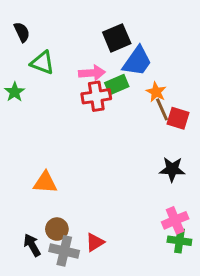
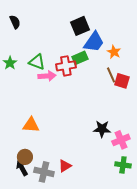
green triangle: (42, 63) -> (37, 62), moved
pink arrow: (92, 73) -> (47, 76), moved
orange star: (156, 92) -> (114, 52), moved
black star: (172, 169) -> (102, 129), moved
pink cross: (175, 220) -> (121, 140), moved
brown circle: (57, 229) -> (25, 157), moved

